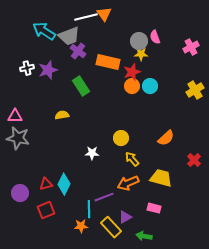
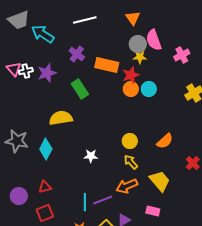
orange triangle: (104, 14) -> (133, 18), moved
gray trapezoid: (69, 36) -> (19, 20), moved
pink semicircle: (155, 37) -> (154, 40), size x1.5
pink cross: (191, 47) -> (182, 55), moved
yellow semicircle: (62, 115) -> (61, 118), size x1.6
pink triangle: (15, 116) -> (14, 69), moved, turned 49
yellow circle: (121, 138) -> (130, 141), moved
yellow trapezoid: (161, 178) -> (160, 181), turned 35
cyan diamond: (64, 184) -> (46, 149), moved
cyan line: (89, 209) -> (85, 202), moved

